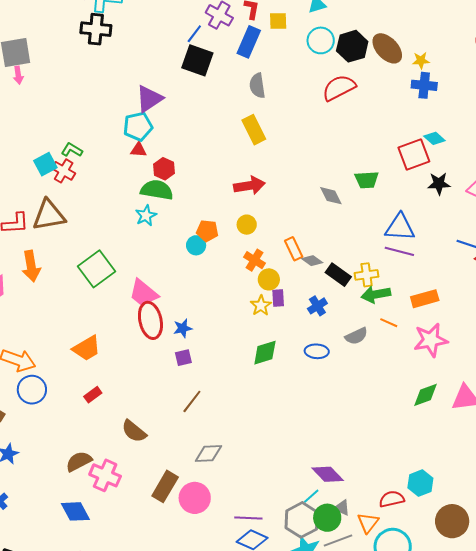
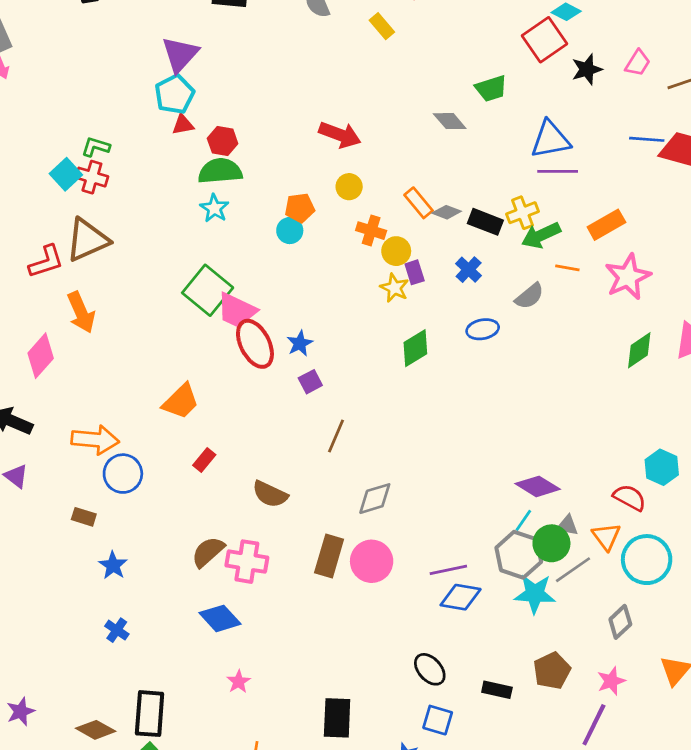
yellow rectangle: (254, 130) -> (382, 26), moved, size x0.7
red arrow: (249, 186) -> (340, 135), turned 44
green square: (96, 269) -> (208, 290), moved
red semicircle: (392, 499) -> (630, 498), turned 55

